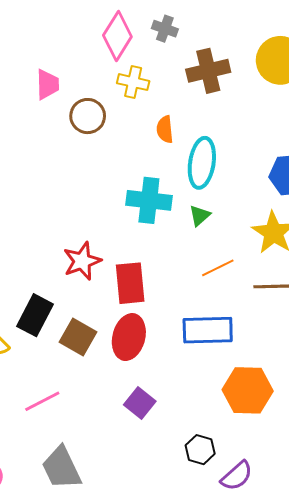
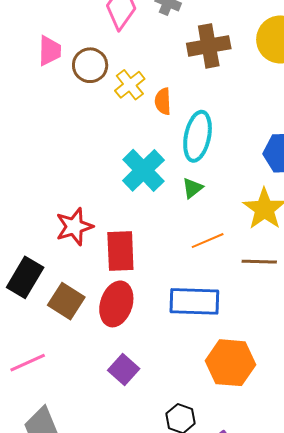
yellow cross: (133, 82) -> (130, 85), moved, turned 36
brown circle: (88, 116) -> (90, 65), moved
cyan cross: (149, 200) -> (143, 170), turned 36

